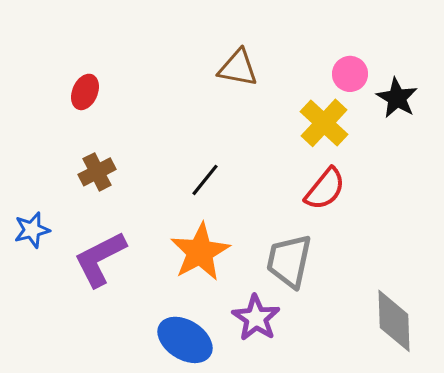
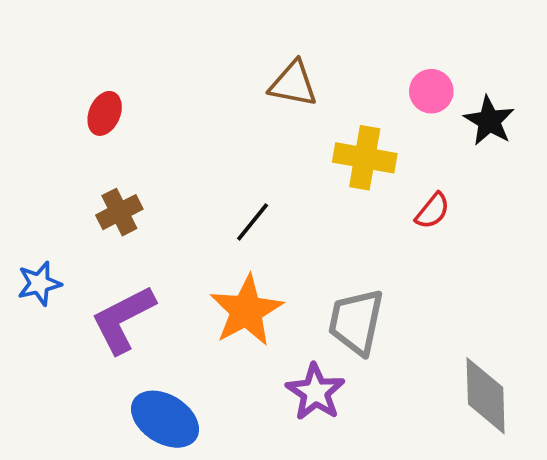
yellow cross: (324, 123) -> (365, 158), moved, turned -33
red semicircle: (325, 189) -> (433, 211), moved, size x0.7
blue ellipse: (185, 340) -> (165, 419), moved

